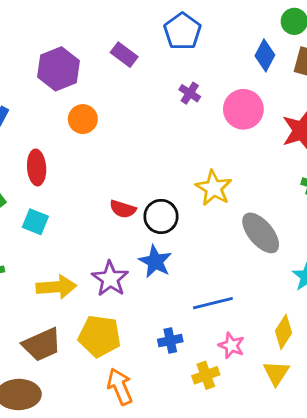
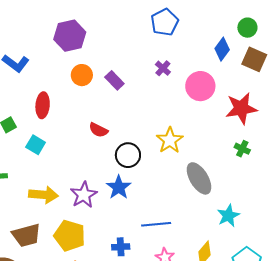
purple rectangle: (124, 55) -> (114, 80), moved
red semicircle: (123, 209) -> (98, 130), moved

